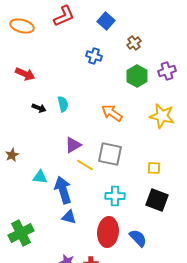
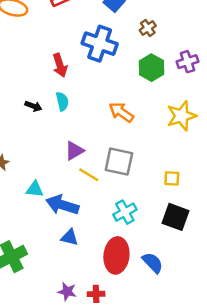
blue cross: (94, 56) -> (100, 44), size x1.8
red arrow: (25, 74) -> (60, 65), moved, turned 48
yellow star: (162, 116) -> (181, 116), turned -30
blue arrow: (63, 190) -> (62, 205), turned -56
cyan cross: (115, 196) -> (125, 212), turned -30

